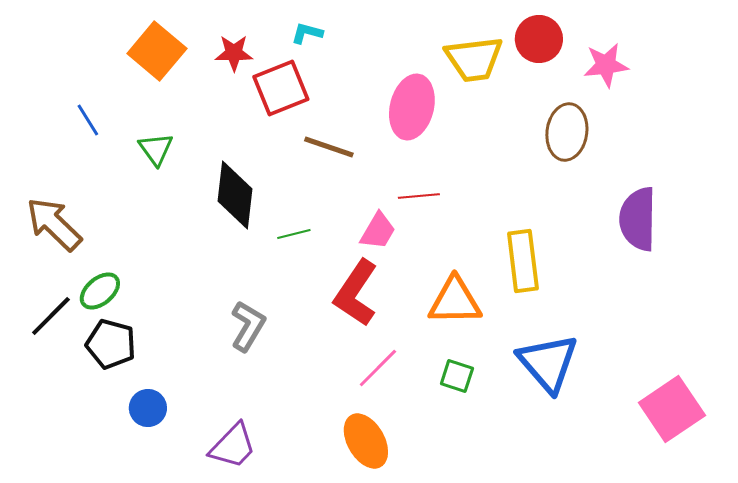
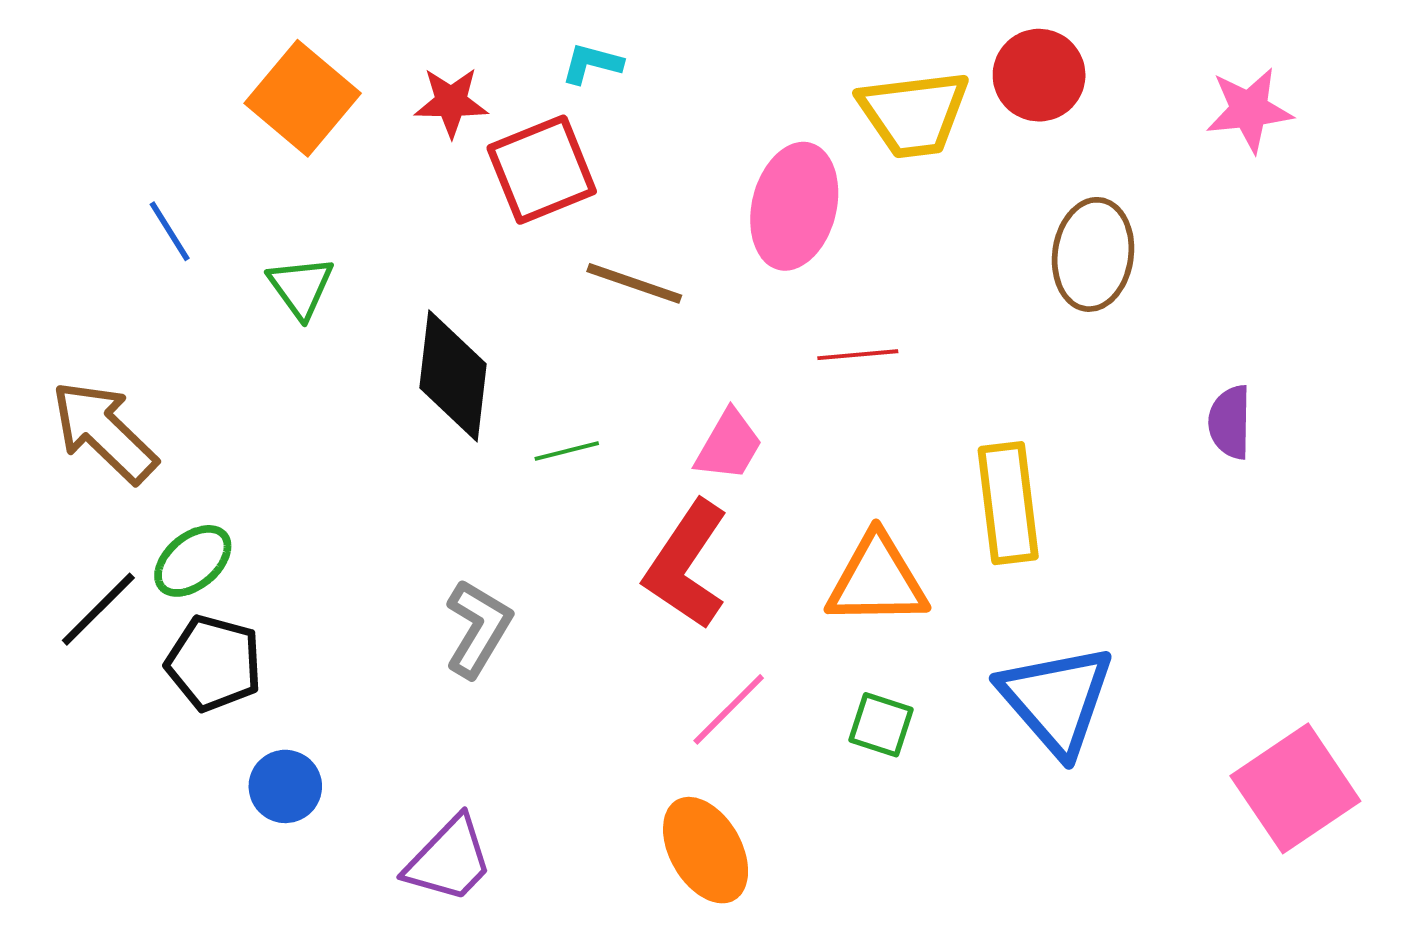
pink star: (606, 65) -> (1249, 110), moved
red line: (419, 196) -> (858, 355), moved
purple semicircle: (638, 219) -> (1230, 422), size x0.6

